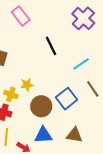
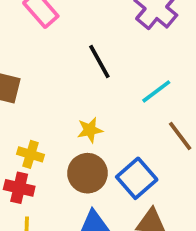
yellow star: (27, 85) -> (90, 130), moved
blue square: (67, 99) -> (137, 178), moved

